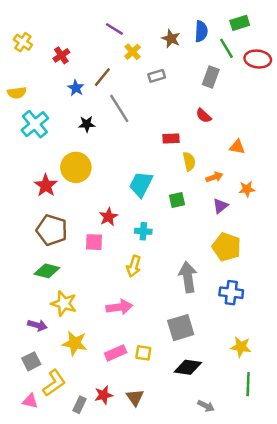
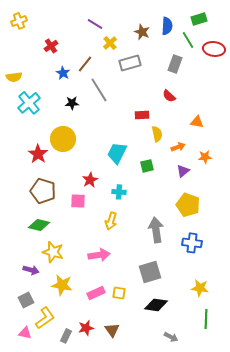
yellow cross: (23, 42) -> (19, 21), moved, turned 35
gray rectangle: (157, 76) -> (130, 63), size x1.5

